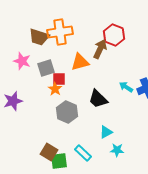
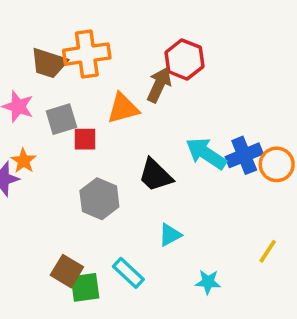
cyan arrow: (126, 87) -> (206, 154), size x1.6
orange star: (55, 89) -> (23, 161), moved
cyan star: (117, 150) -> (208, 282), moved

